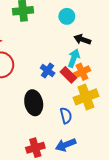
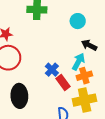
red rectangle: (68, 75) -> (63, 82), moved
black ellipse: (34, 103) -> (19, 96), moved

